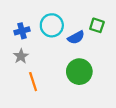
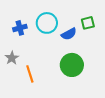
green square: (97, 25) -> (88, 23), turned -32
gray star: (21, 56) -> (12, 58), moved

